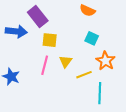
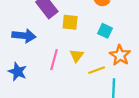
blue arrow: (16, 31) -> (24, 36), moved
yellow square: (50, 40) -> (70, 22), moved

